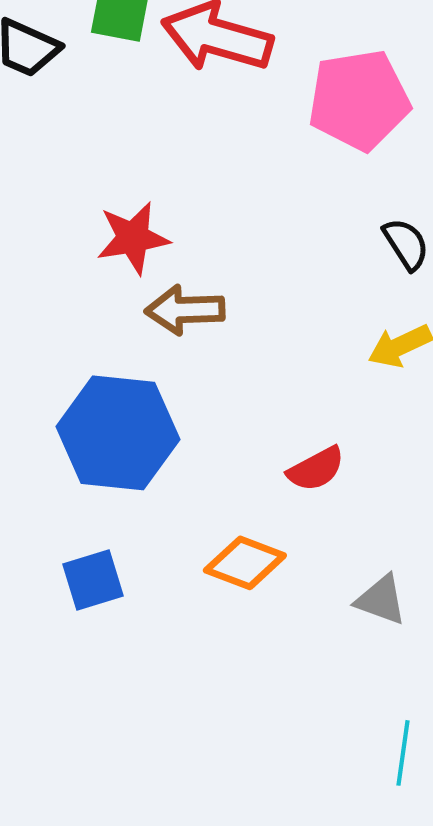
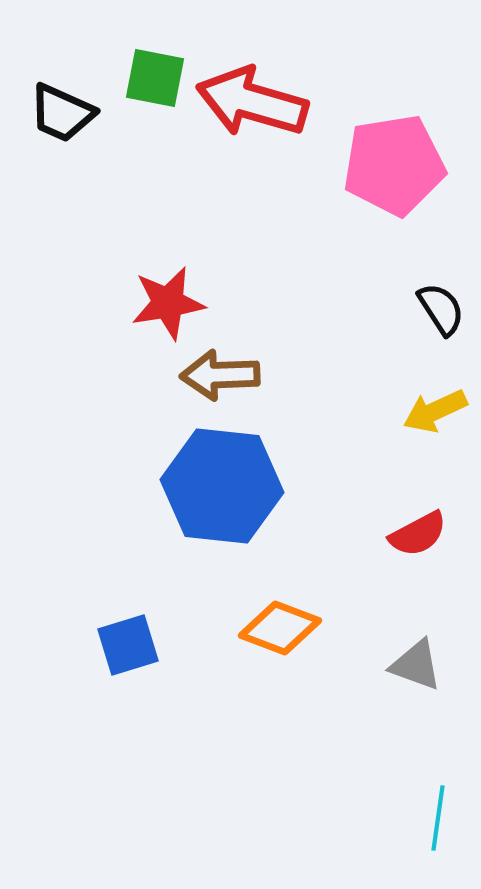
blue hexagon: (118, 433) -> (222, 486), moved
red semicircle: (316, 469) -> (418, 534), moved

